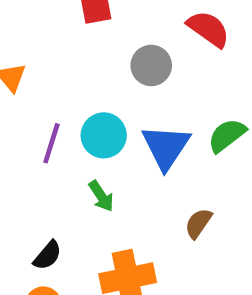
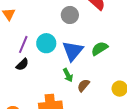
green arrow: (101, 196) -> (68, 75), moved
black semicircle: (47, 255) -> (22, 64), moved

